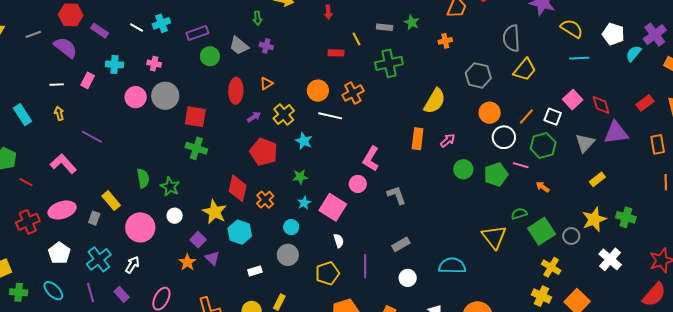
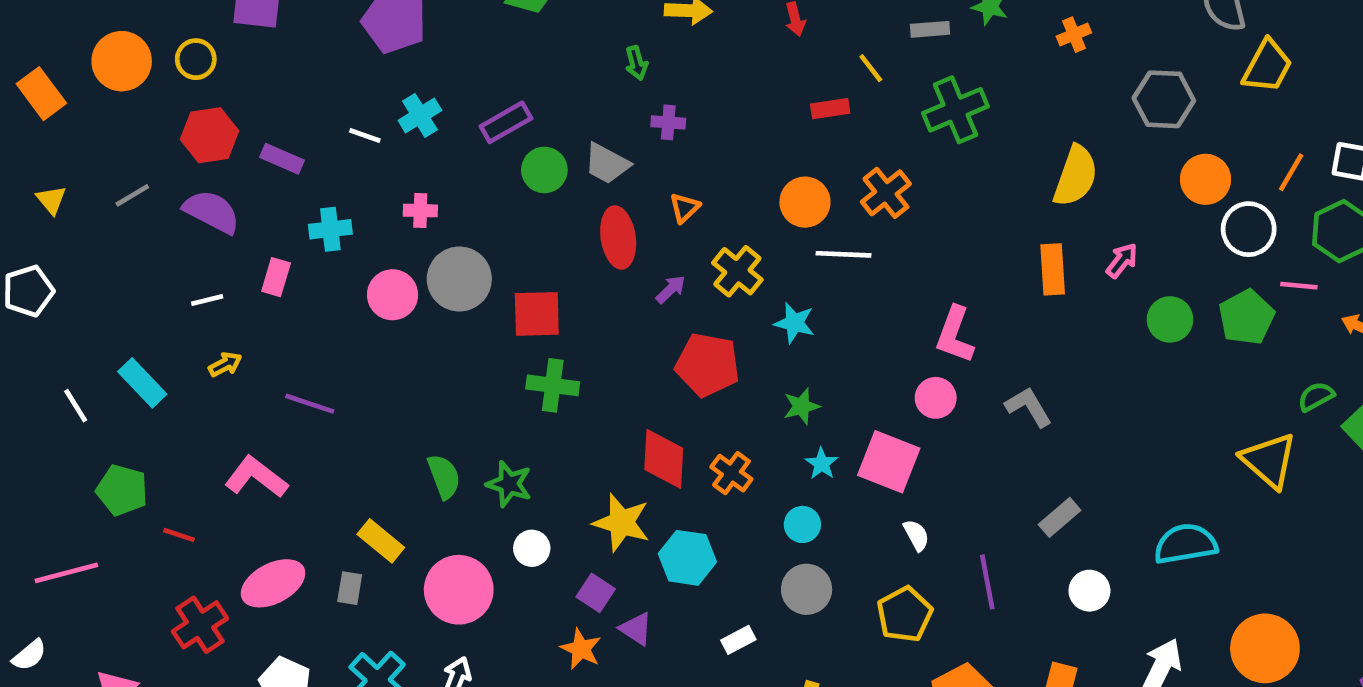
gray trapezoid: (239, 46) -> (607, 164), moved
yellow arrow: (59, 113) -> (225, 364), turned 88

